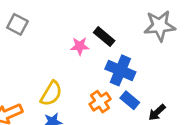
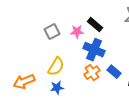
gray square: (17, 24) -> (52, 32), moved, turned 35
blue cross: (120, 70) -> (94, 50), moved

